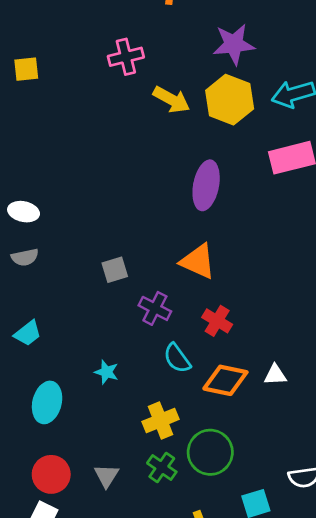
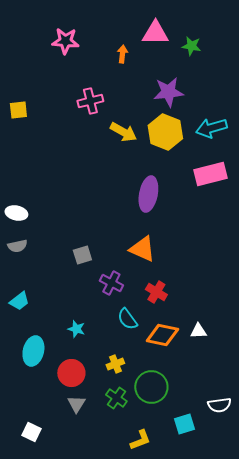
yellow cross: (160, 420) -> (115, 364), size x0.7
red circle: (51, 474) -> (71, 373), moved

